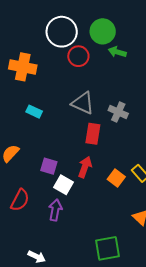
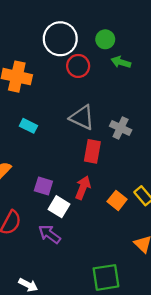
green circle: (103, 31) -> (105, 39), size x0.7
purple arrow: (55, 210) -> (49, 234), turned -65

